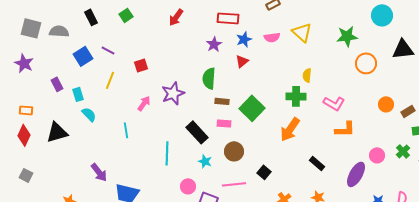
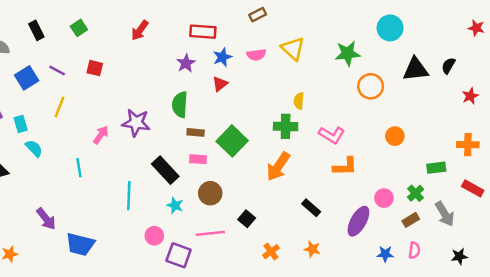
red square: (141, 65) -> (95, 68), moved, turned 32
purple star: (173, 93) -> (136, 123), turned 30
brown rectangle: (408, 111) -> (411, 220), moved

